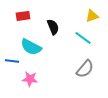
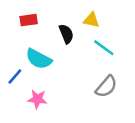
yellow triangle: (92, 16) -> (91, 20), moved, turned 32
blue line: (12, 61) -> (15, 76), turned -56

